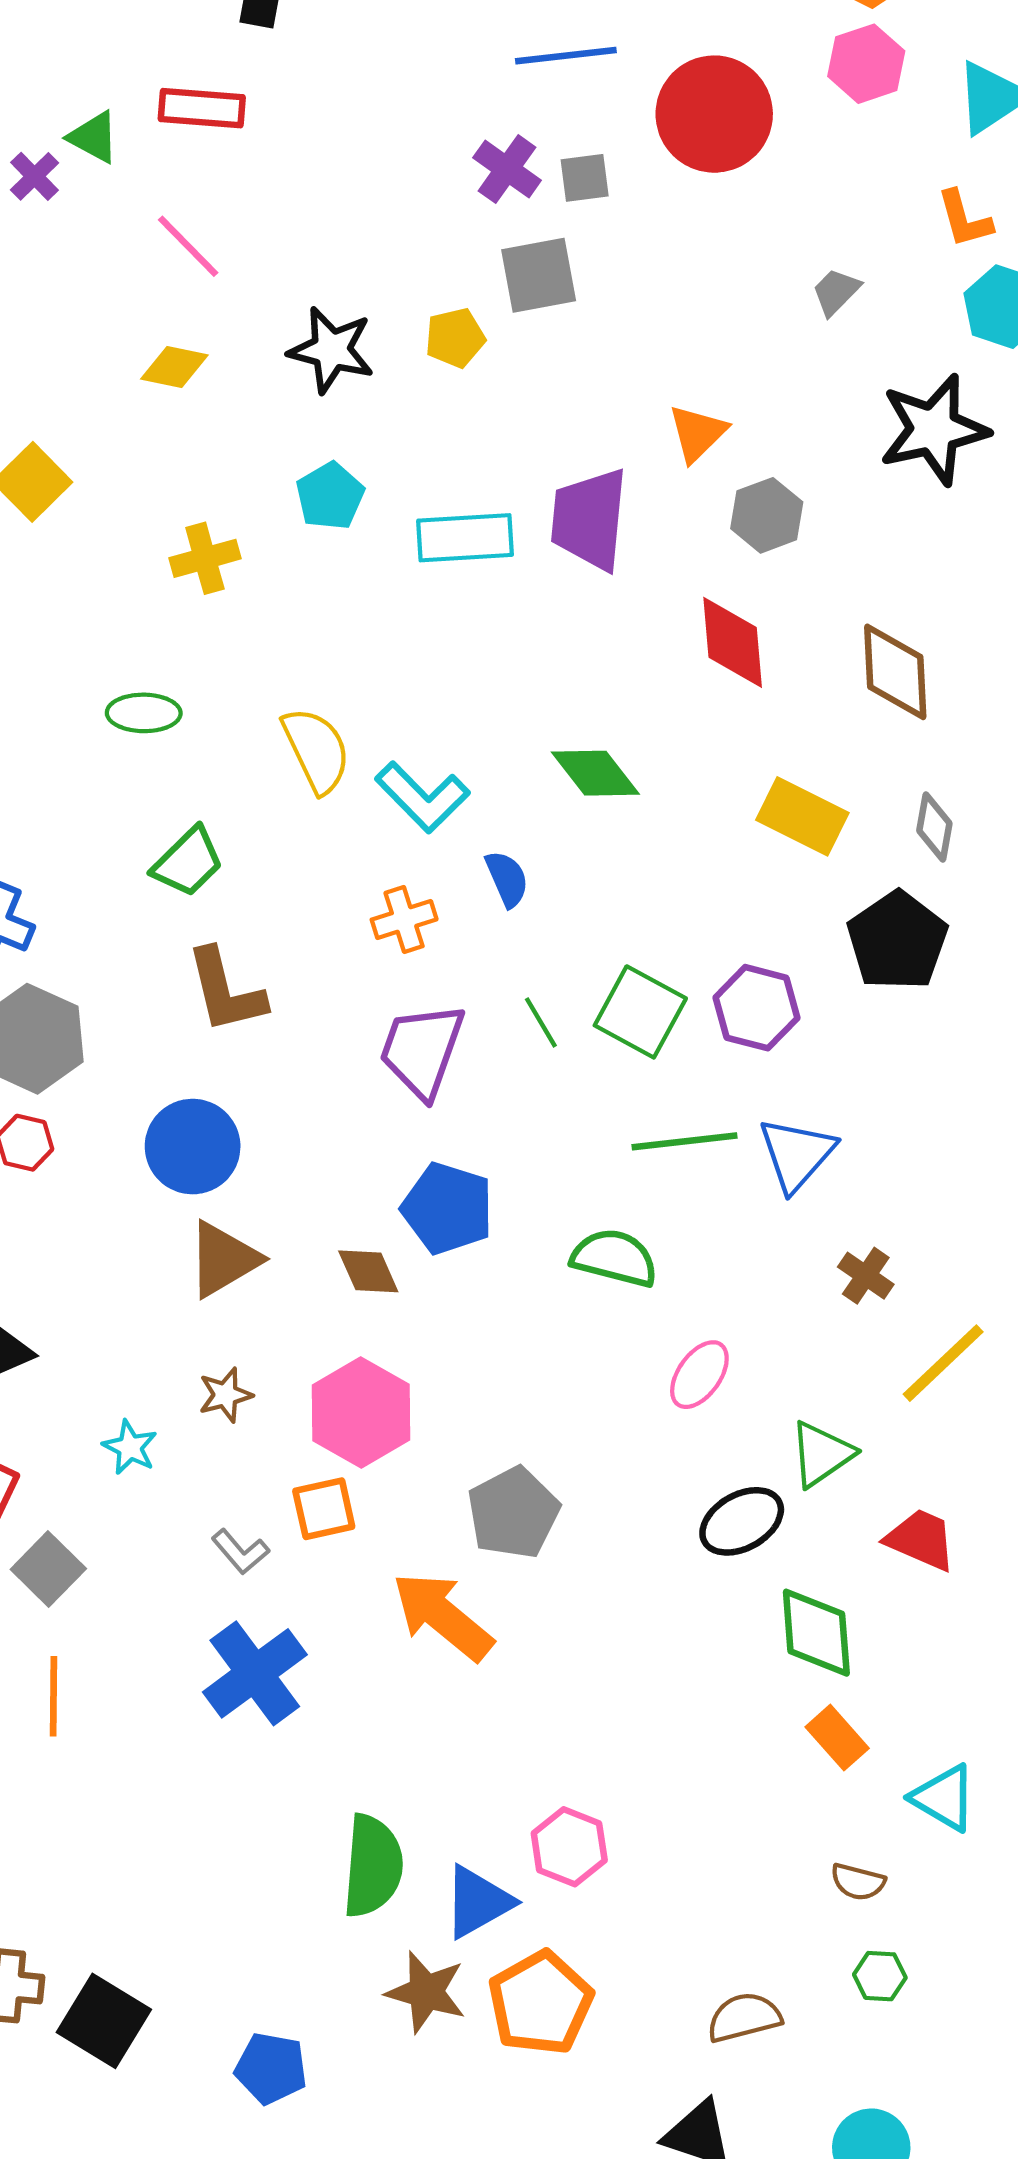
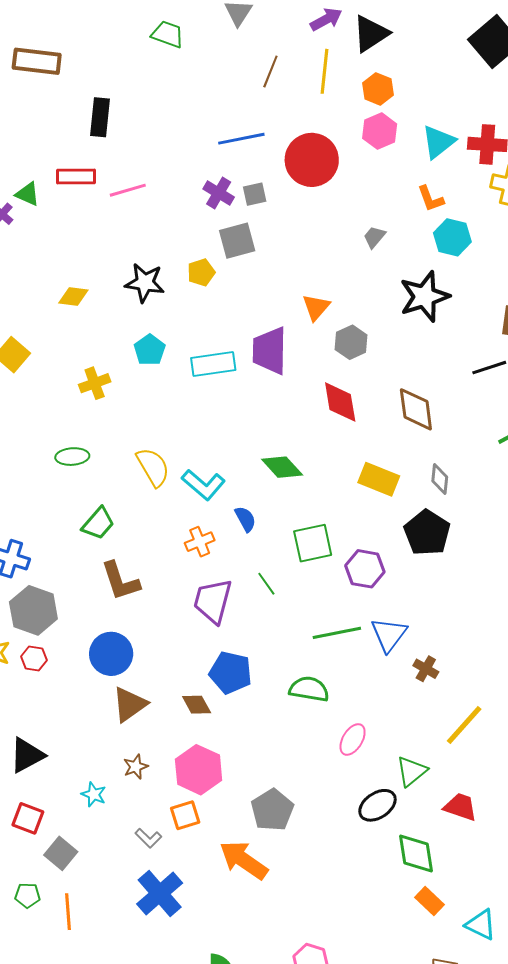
pink line: (188, 246) -> (128, 190), moved, turned -57
green square: (640, 1012) -> (313, 543), moved, turned -36
brown cross: (866, 1276) -> (426, 669), moved

